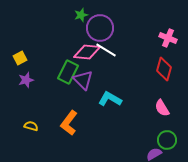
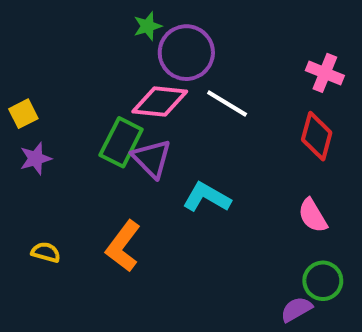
white line: (106, 50) -> (227, 104), moved

